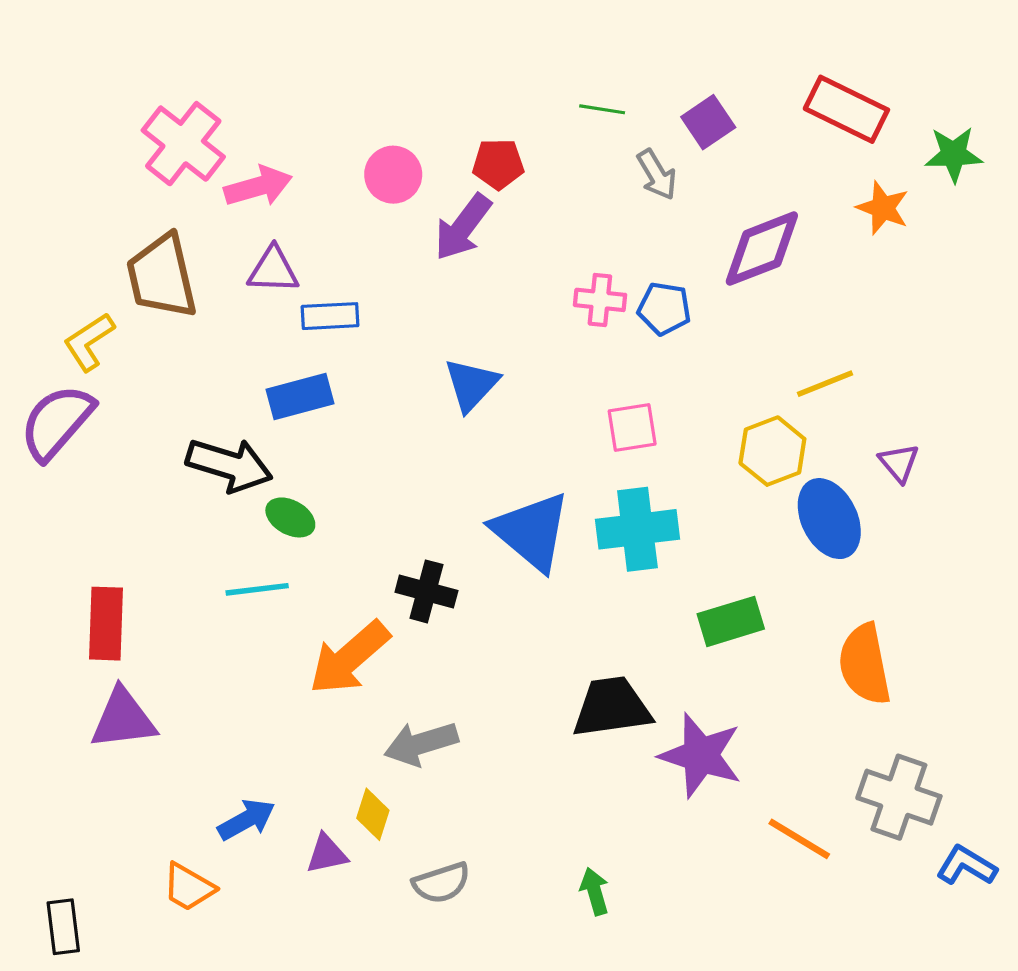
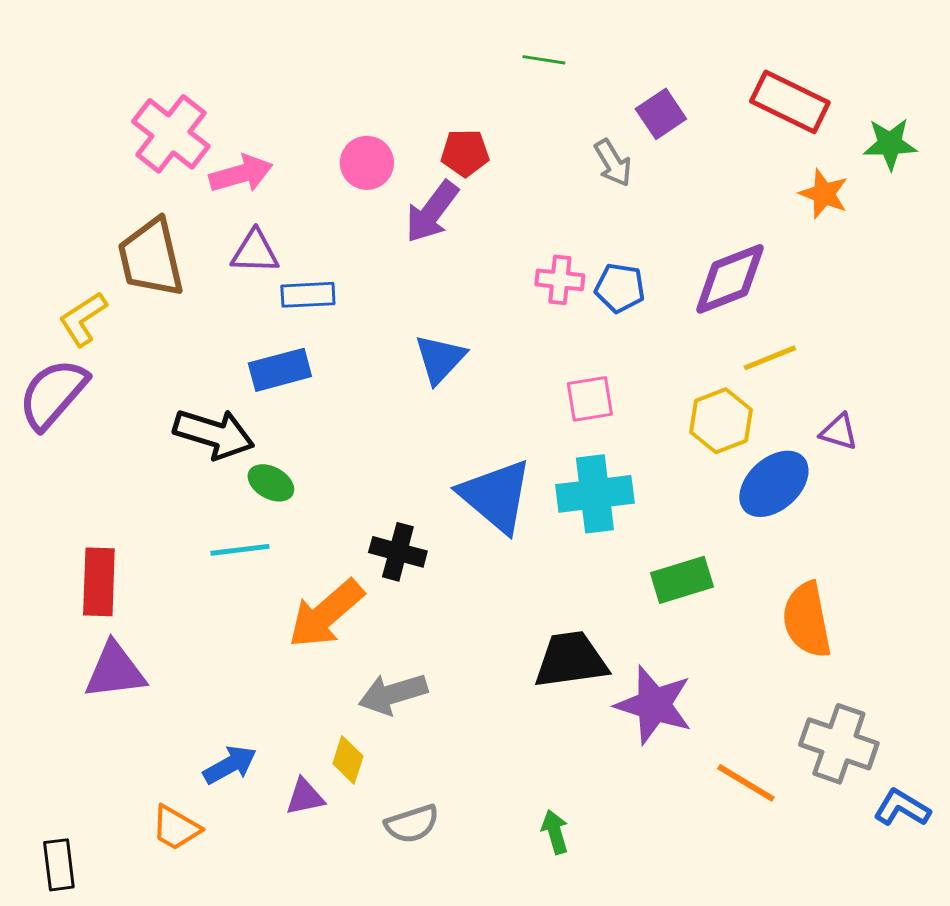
green line: (602, 109) -> (544, 60), moved
purple diamond: (762, 249) -> (730, 279), moved
purple triangle: (899, 463) -> (839, 432), turned -33
blue ellipse: (829, 519) -> (774, 484), turned 74

